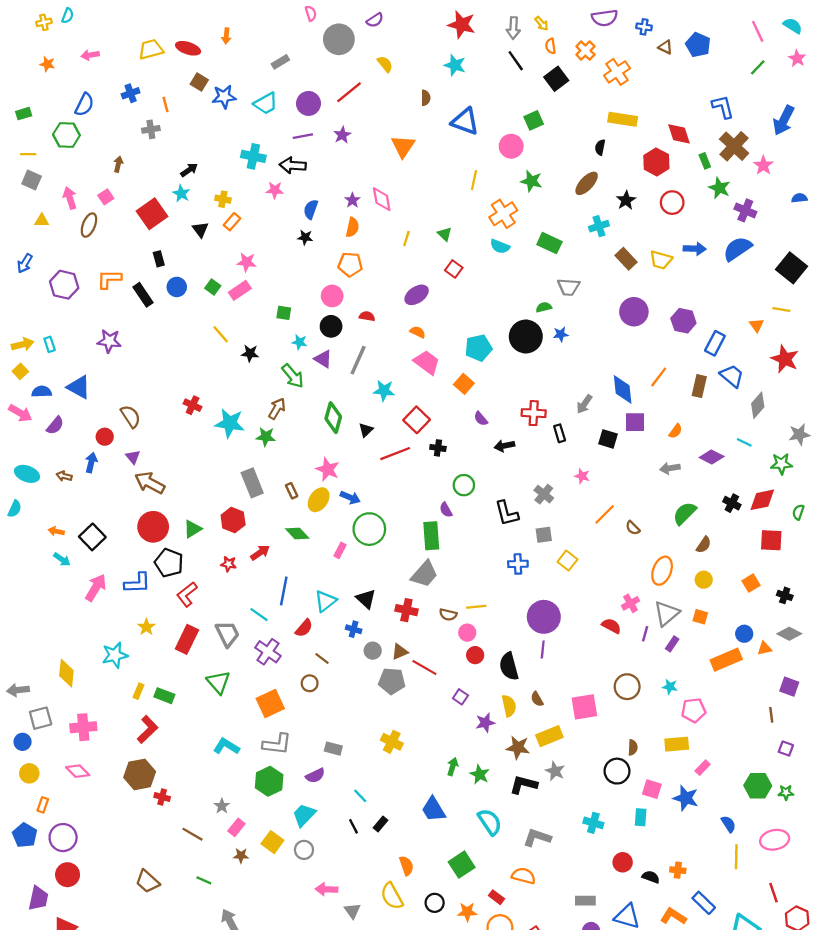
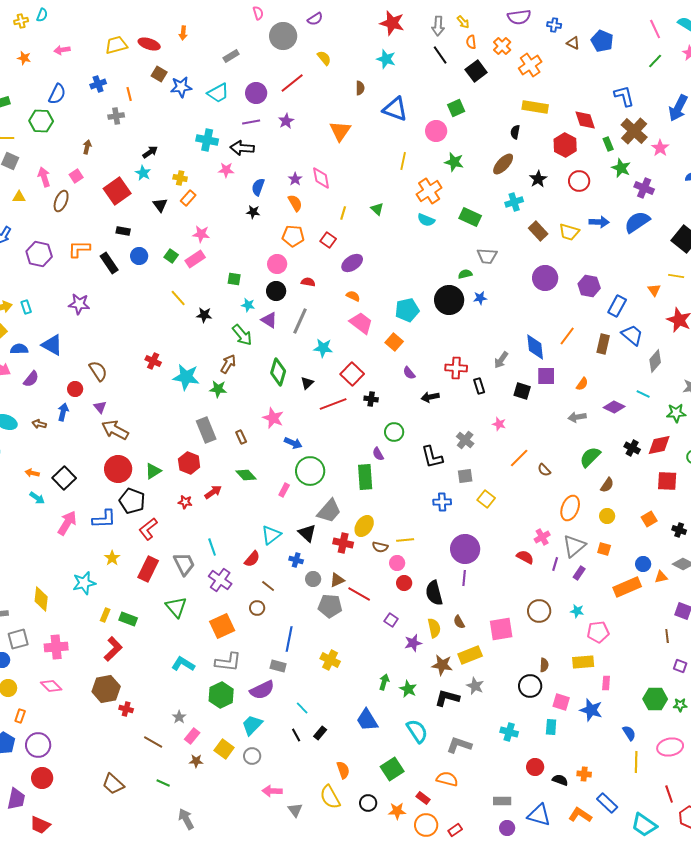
orange semicircle: (352, 227) -> (295, 203), turned -42
black rectangle: (159, 259) -> (123, 231), turned -64
red square: (454, 269) -> (328, 240), moved
yellow ellipse: (319, 500) -> (364, 526), moved
gray trapezoid: (424, 574) -> (329, 511), moved
blue line: (284, 591) -> (289, 639), moved
cyan line: (259, 615) -> (212, 547), turned 36
pink rectangle: (703, 768) -> (606, 683), turned -40
purple semicircle: (315, 776) -> (262, 690), size x1.4

